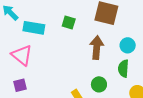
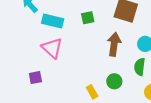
green square: (69, 22) -> (88, 18), turned -32
pink triangle: (22, 55) -> (52, 48), moved

